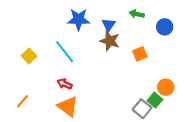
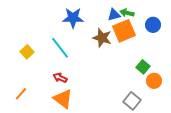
blue triangle: (109, 25) -> (114, 15), moved, turned 40
orange square: (140, 54) -> (124, 31), moved, size x1.6
green square: (155, 100) -> (143, 67), moved

